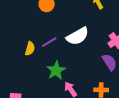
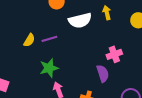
white semicircle: (78, 36) -> (80, 20), moved

